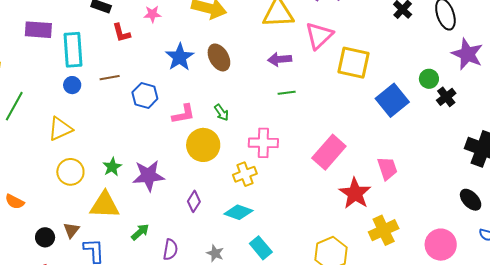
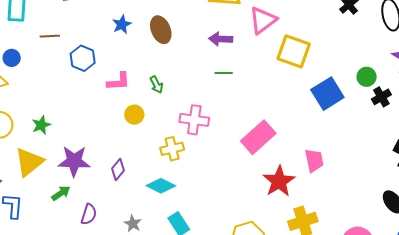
blue star: (180, 57) -> (122, 24), size x0.7
blue circle: (72, 85) -> (12, 58), moved
yellow circle: (203, 145) -> (134, 115), size x0.6
purple star: (148, 176) -> (74, 161), moved
yellow triangle: (105, 205) -> (29, 162), turned -48

